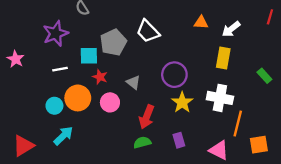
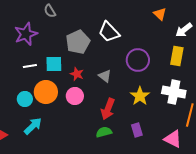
orange triangle: (201, 22) -> (160, 14), moved, turned 40
cyan square: (89, 56) -> (54, 64), moved
purple circle: (174, 75) -> (138, 60), moved
red star: (100, 77) -> (77, 74), moved
gray triangle: (133, 82) -> (105, 76), moved

